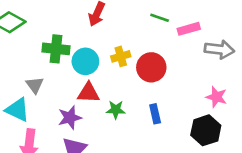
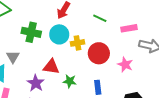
green line: (160, 18) -> (100, 18), moved
cyan circle: (85, 61) -> (59, 34), moved
pink star: (216, 97) -> (125, 65), moved
purple star: (70, 118) -> (36, 83), turned -30

